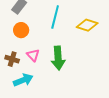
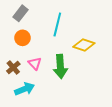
yellow diamond: (87, 25) -> (84, 45), moved
brown cross: (12, 59) -> (13, 68), turned 32

